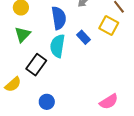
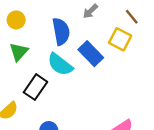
blue rectangle: (84, 37) -> (91, 54), size x1.5
cyan semicircle: (57, 46) -> (60, 64), turned -60

